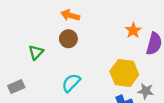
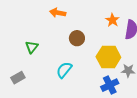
brown circle: (68, 39) -> (77, 38), moved

